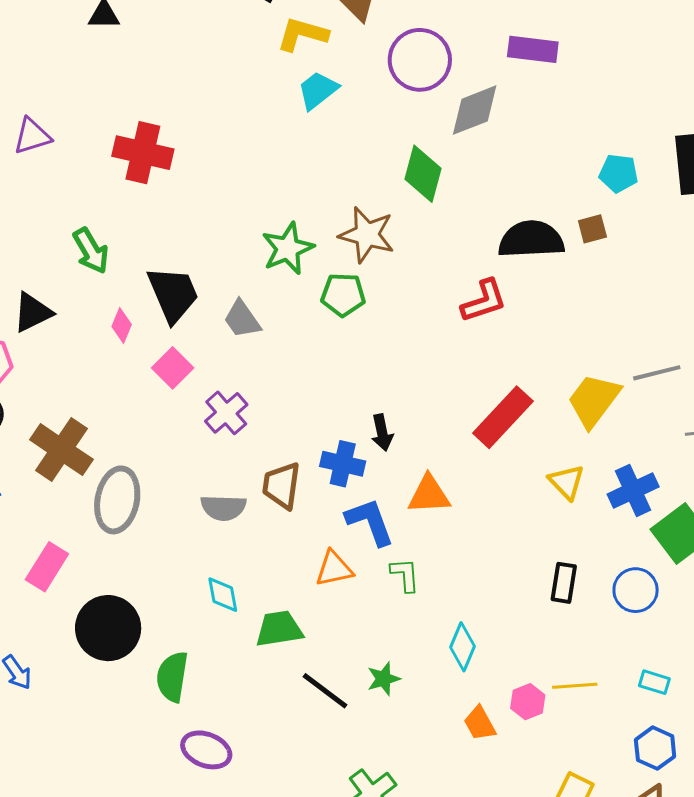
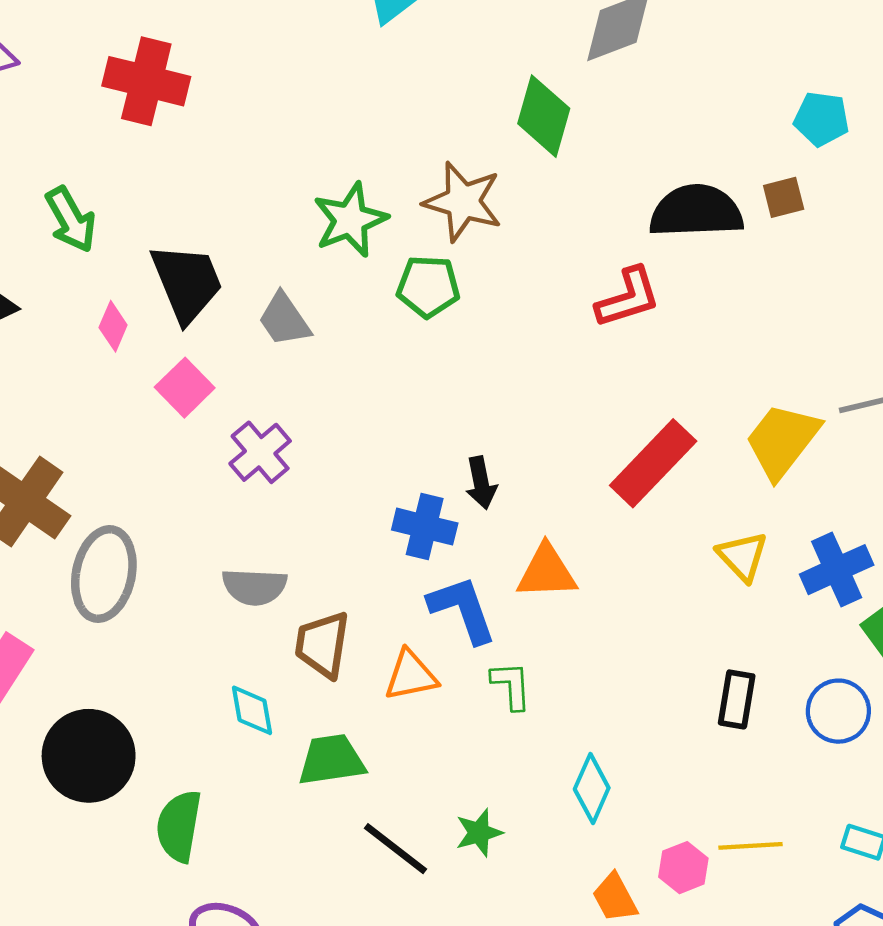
brown trapezoid: (282, 485) -> (322, 644), moved

